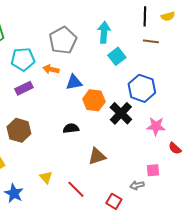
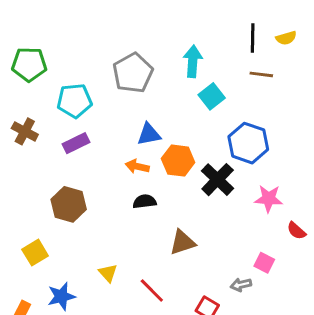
orange arrow: (51, 69) -> (137, 166), moved
pink square: (153, 170) -> (264, 263), turned 32
blue star: (14, 193) -> (61, 296), turned 30

